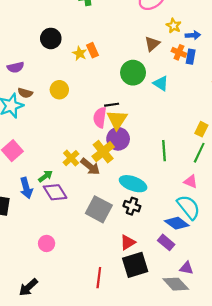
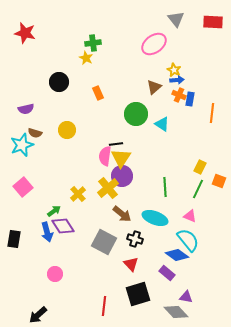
blue arrow: (193, 35) -> (177, 80), moved
yellow star: (80, 53) -> (86, 58), moved
brown arrow: (90, 167) -> (122, 214), moved
cyan ellipse: (133, 184) -> (155, 218), moved
blue arrow: (26, 188) -> (47, 232), moved
red triangle: (128, 242) -> (131, 264), moved, turned -42

